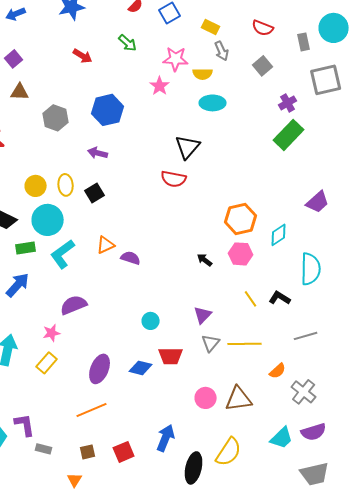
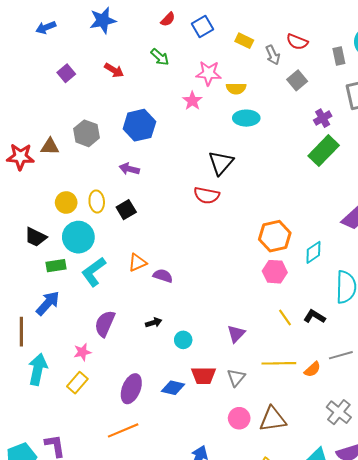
gray arrow: (222, 51) -> (273, 55), moved
purple square: (14, 59) -> (66, 73), moved
brown triangle: (20, 92) -> (50, 147), moved
black arrow: (205, 260) -> (154, 323), moved, turned 126
purple semicircle: (74, 305) -> (105, 324), turned -44
gray triangle: (211, 343) -> (236, 378), moved
orange semicircle: (278, 371) -> (312, 369), moved

